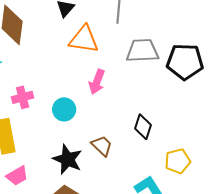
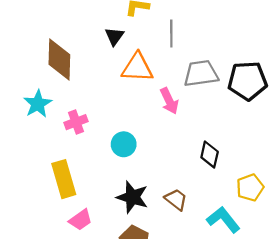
pink arrow: (97, 82) -> (169, 101), moved, turned -40
pink cross: (23, 97) -> (76, 122), moved
brown trapezoid: (102, 146) -> (176, 199), moved

